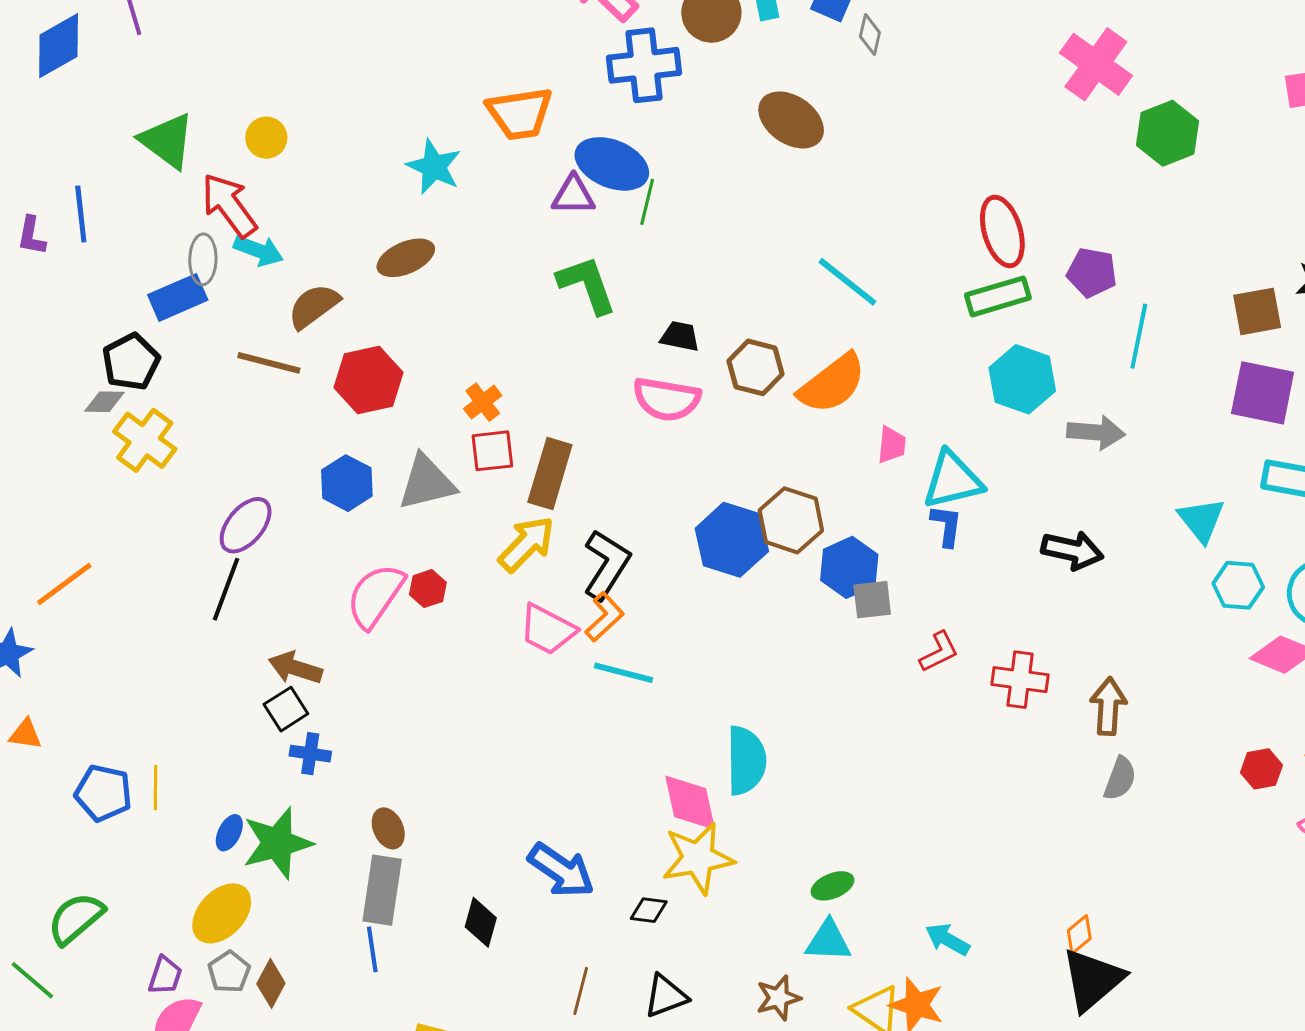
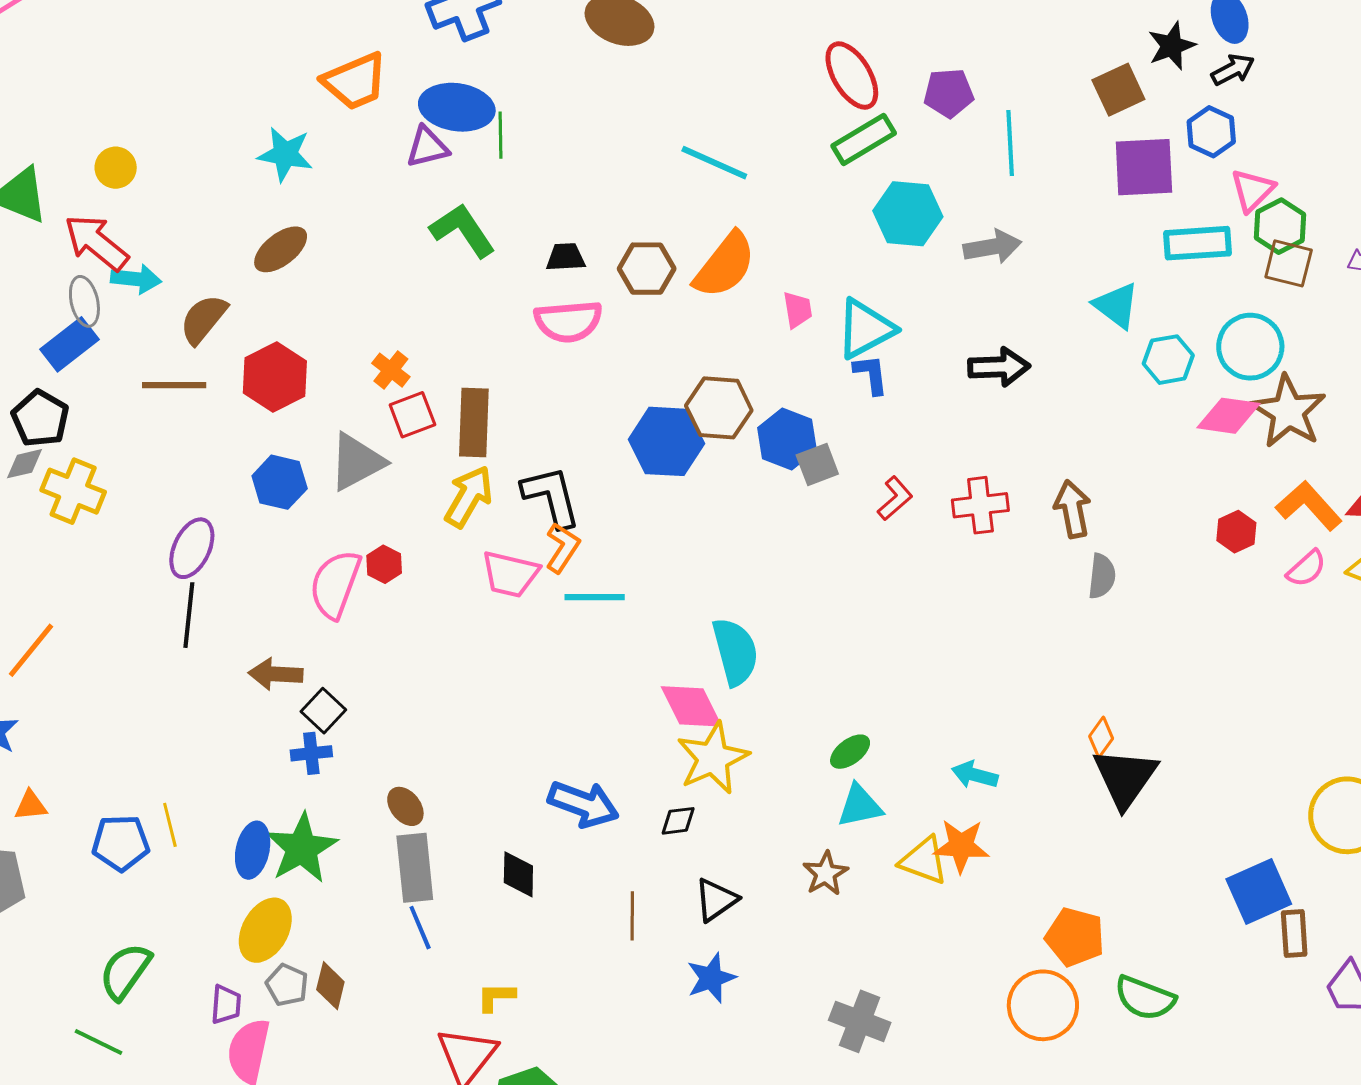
black L-shape: (606, 565) -> (551, 497), turned -32
black square: (286, 709) -> (323, 711), moved
blue ellipse: (229, 833) -> (253, 850), size x1.5

